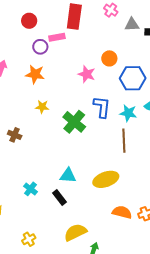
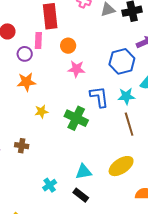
pink rectangle: (57, 37) -> (38, 41), turned -63
orange circle: (109, 58) -> (68, 46), moved
cyan cross: (30, 189) -> (50, 185), moved, turned 32

